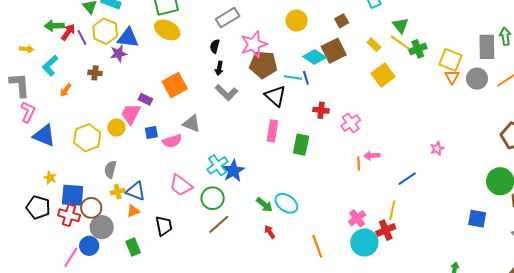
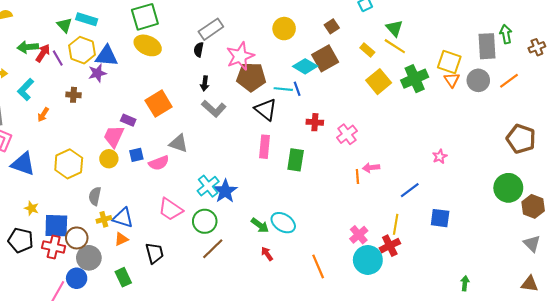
black semicircle: (215, 46) -> (199, 50), moved
green cross: (418, 49) -> (415, 79), moved, size x1.4
yellow circle: (116, 128) -> (109, 159), moved
blue square: (477, 219) -> (440, 218), moved

